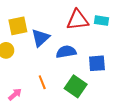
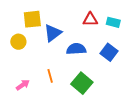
red triangle: (78, 20) -> (90, 19), size x0.7
blue square: (97, 63) -> (109, 52), moved, turned 36

